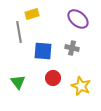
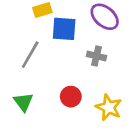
gray line: (19, 32) -> (30, 55), moved, turned 40
blue square: (43, 51) -> (64, 29), moved

